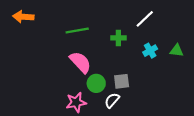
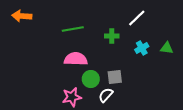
pink semicircle: (80, 62) -> (76, 59), turned -45

